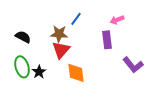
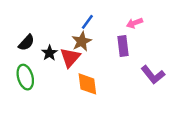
brown star: (59, 34) -> (82, 41), moved, turned -30
black semicircle: (23, 37) -> (26, 43), turned 105
black star: (39, 72) -> (49, 53), moved

